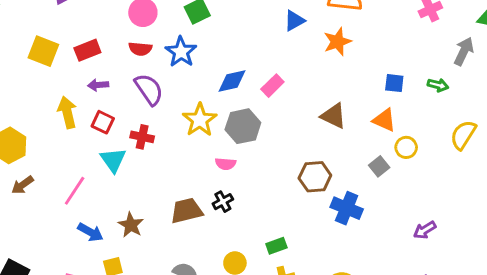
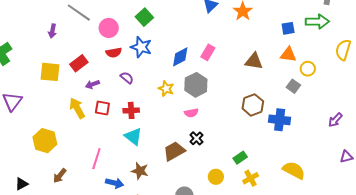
green arrow: (438, 85) -> (317, 22), size x1.6
purple semicircle: (149, 89) -> (127, 78), size x0.6
yellow star: (200, 120) -> (166, 89), size x0.7
cyan triangle: (113, 160) -> (133, 136), moved
brown arrow: (22, 185) -> (60, 176), moved

